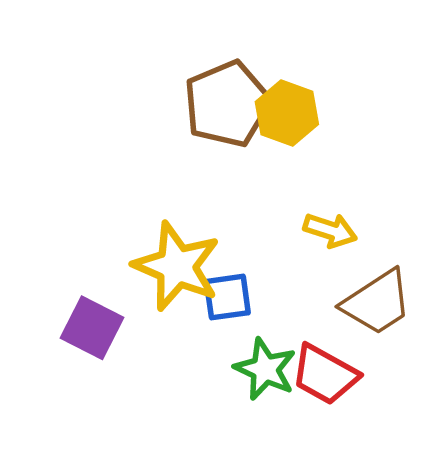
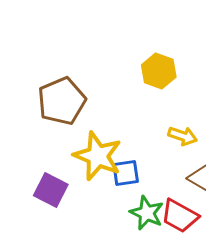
brown pentagon: (227, 104) -> (62, 101), moved

